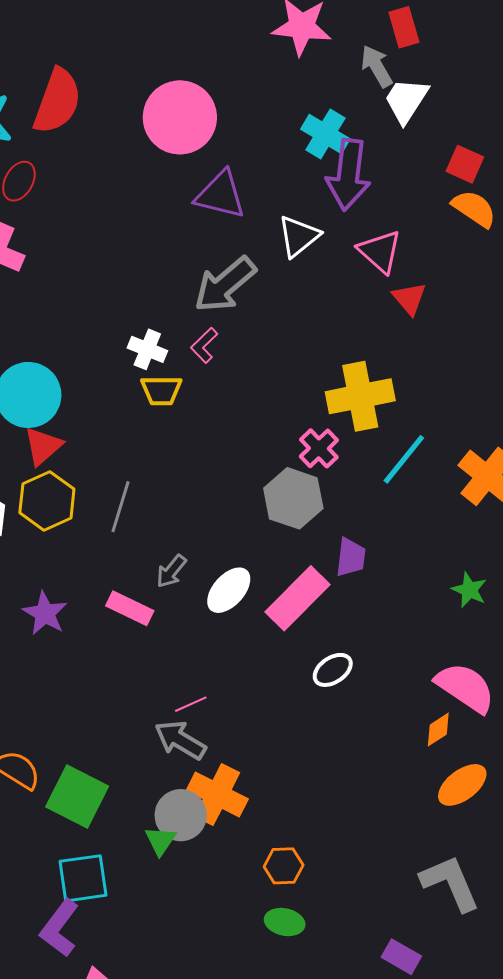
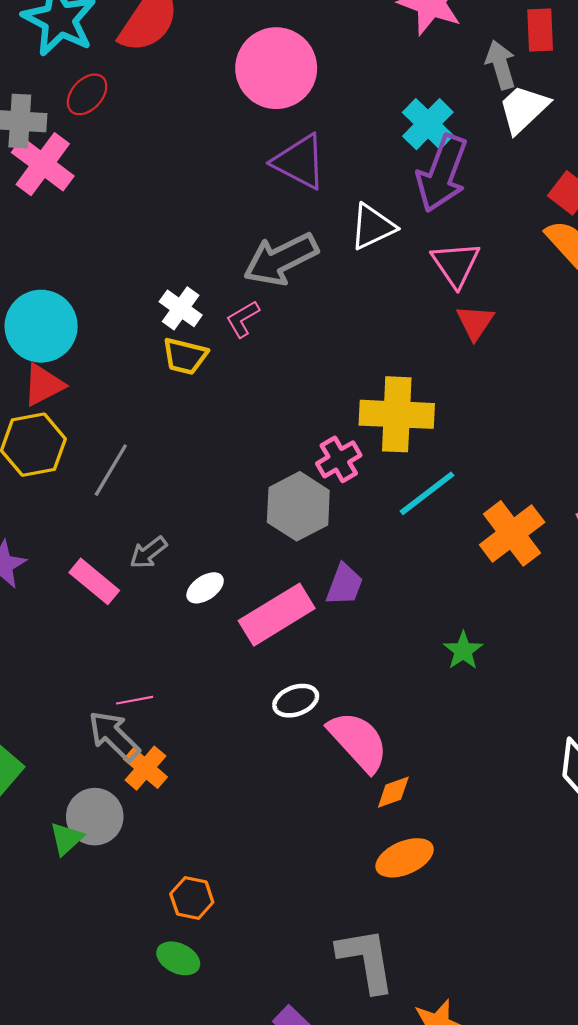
white ellipse: (229, 590) -> (205, 588), size x0.7
pink semicircle: (465, 687) -> (358, 741), moved
orange cross: (217, 794) -> (145, 768), moved, size x0.7

